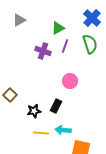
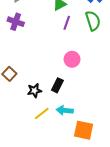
purple cross: (43, 51) -> (16, 22), moved
yellow line: (41, 133) -> (42, 114), turned -42

